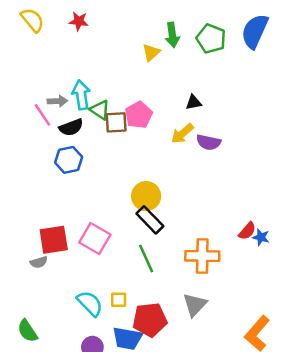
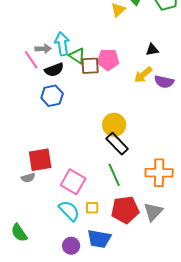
pink pentagon: (139, 115) -> (108, 60), turned 30
pink square: (95, 238) -> (73, 182), moved
red pentagon: (150, 320) -> (125, 210), moved

